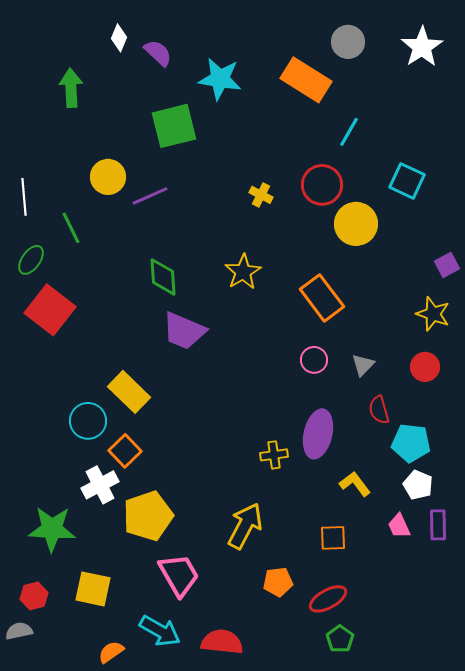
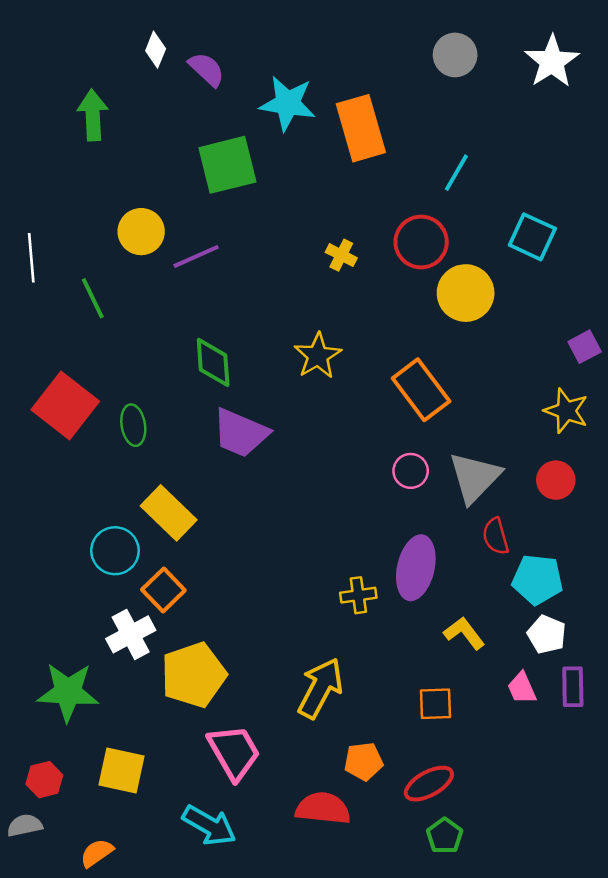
orange rectangle: (306, 80) -> (361, 128), moved, turned 42
green ellipse: (31, 260) -> (133, 425), moved, turned -44
gray triangle: (363, 365) -> (475, 477), size x1.8
red semicircle: (222, 642) -> (323, 808), moved
orange semicircle: (111, 652) -> (97, 853), moved

